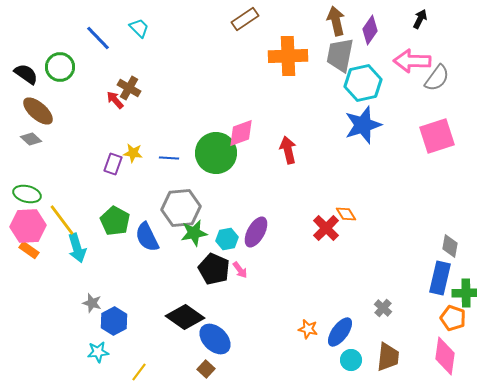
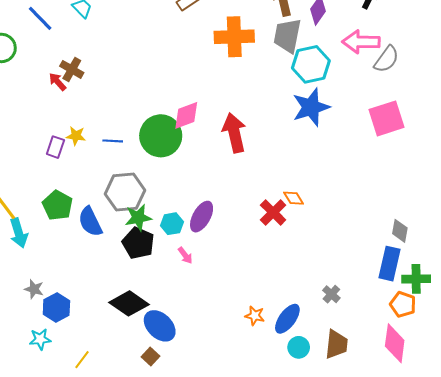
red arrow: (288, 150) -> (234, 133), size x1.4
black pentagon: (214, 269) -> (138, 243), moved

